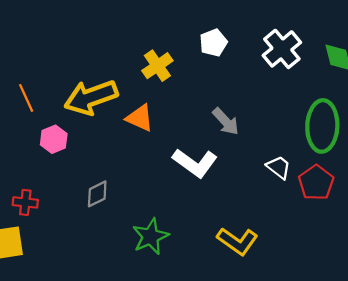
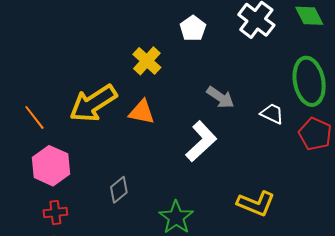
pink hexagon: (54, 139) -> (51, 166), moved, size x1.5
white L-shape: (195, 163) -> (201, 141), turned -66
white trapezoid: (279, 167) -> (272, 114), moved

